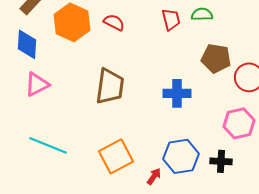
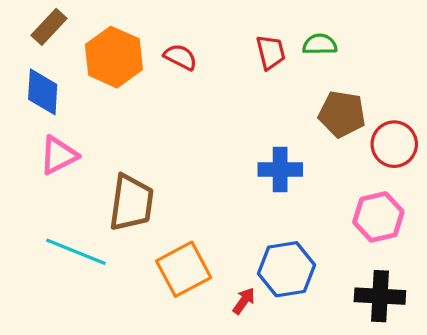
brown trapezoid: (110, 86) -> (131, 203), moved
black cross: (221, 161) -> (380, 296), moved, size x1.4

